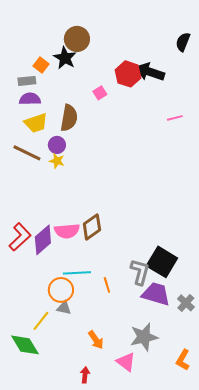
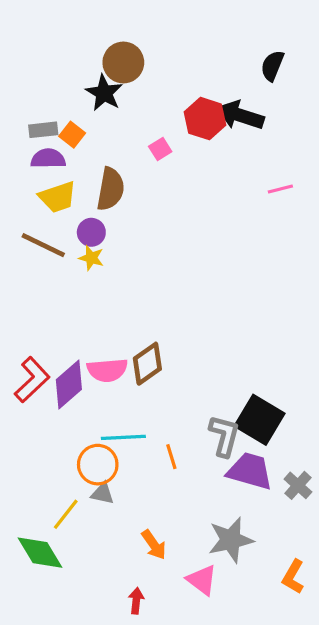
black semicircle: (183, 42) -> (272, 66), moved
orange square: (41, 65) -> (72, 135), moved

